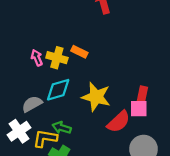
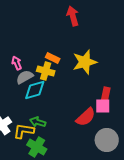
yellow cross: (57, 58) -> (46, 71), moved
yellow star: (96, 97) -> (85, 62), moved, turned -30
gray semicircle: (32, 104) -> (25, 77), moved

